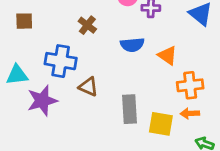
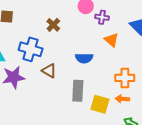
blue semicircle: (132, 45) -> (84, 58), moved
orange triangle: (167, 55) -> (111, 40), moved

